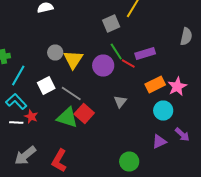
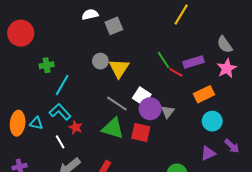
gray square: (111, 24) -> (114, 26), moved
gray semicircle: (186, 36) -> (225, 45), moved, turned 132
purple circle: (103, 66) -> (150, 109), moved
white square: (46, 86) -> (142, 96), moved, turned -30
pink star: (177, 86) -> (227, 68), moved
red square: (84, 114) -> (141, 133), moved, turned -30
white line: (16, 122) -> (60, 142), moved, turned 56

